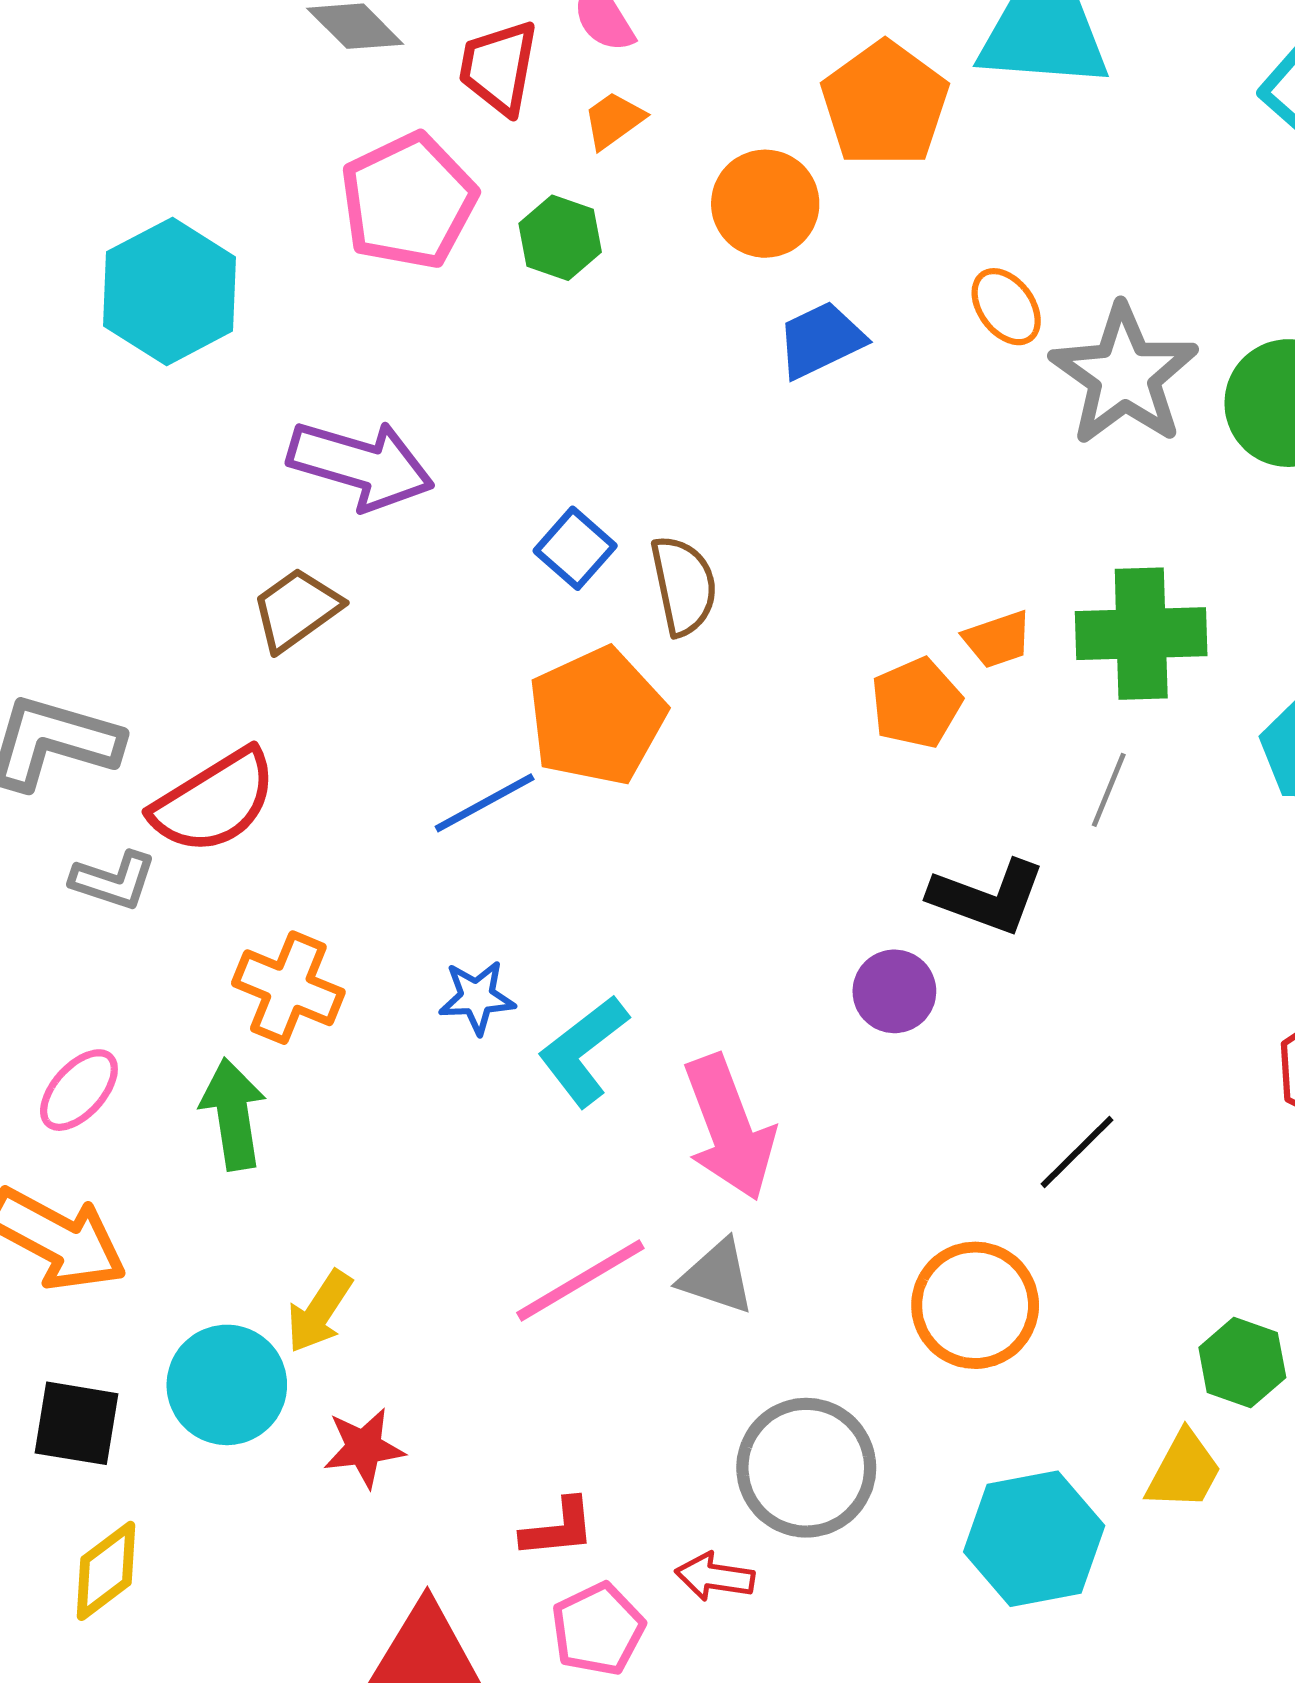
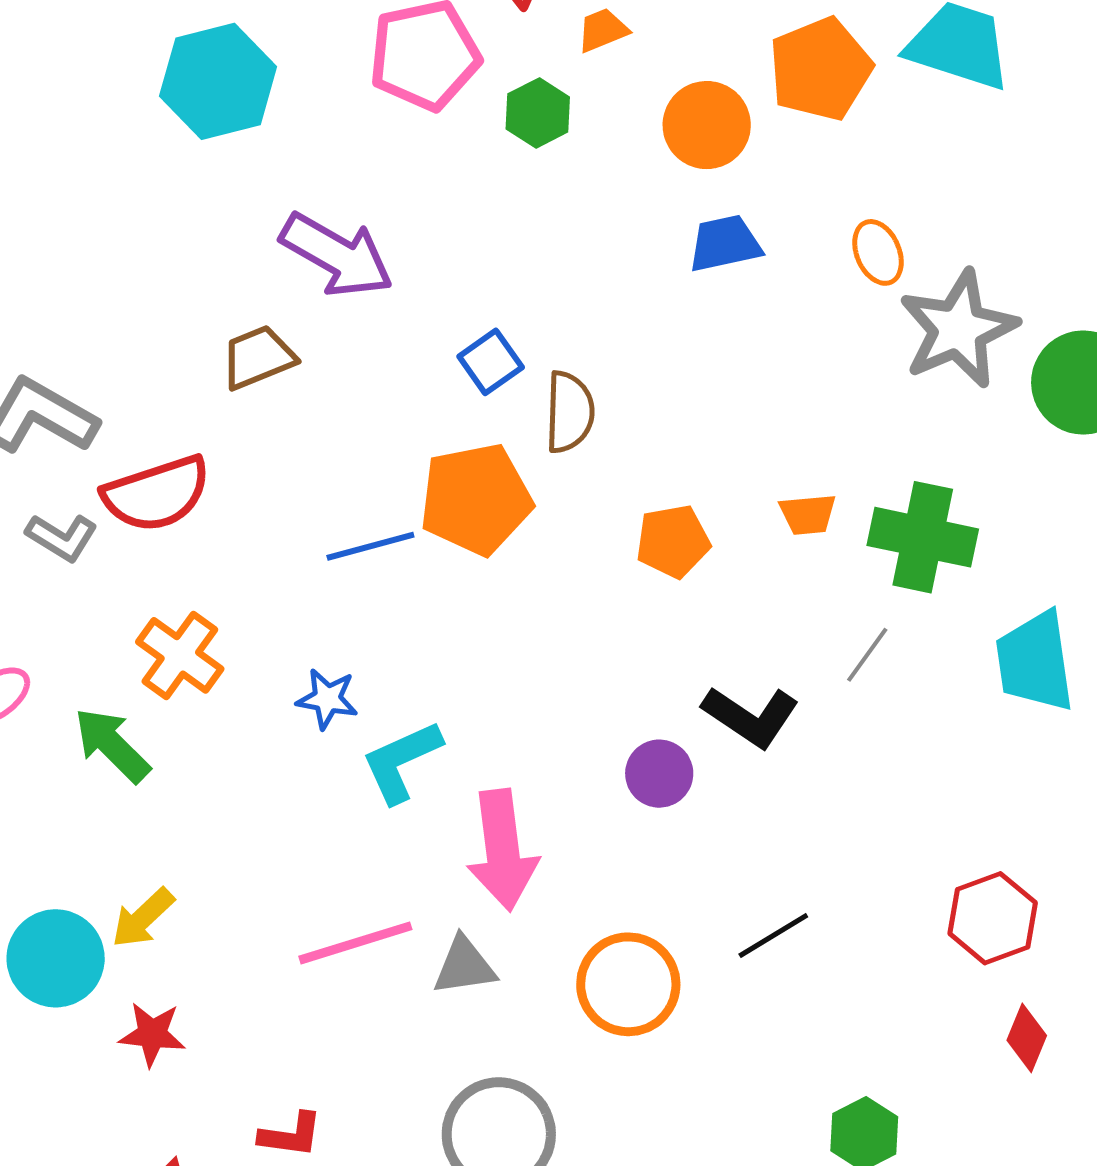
orange pentagon: (916, 703) -> (673, 541), moved
green arrow: (233, 1114) -> (112, 745), turned -50
gray triangle: (717, 1277) -> (464, 966), turned -40
orange circle: (975, 1305) -> (628, 984), moved

